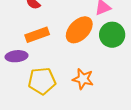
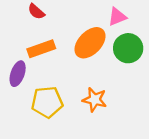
purple ellipse: (17, 56) -> (18, 74), turned -65

